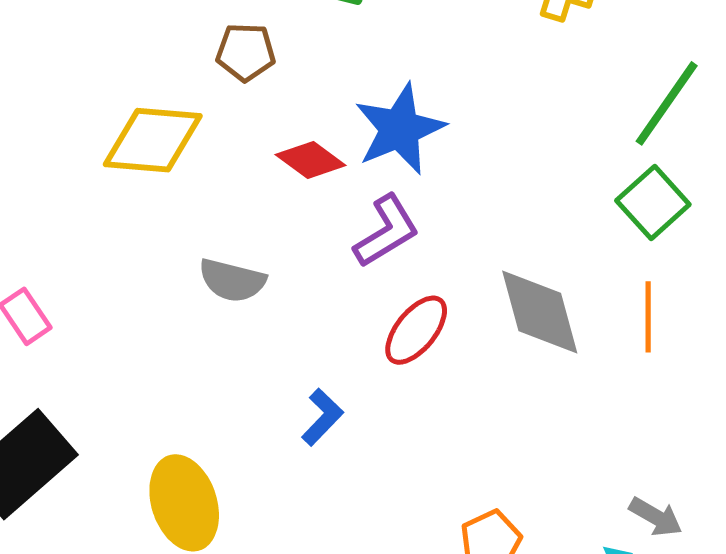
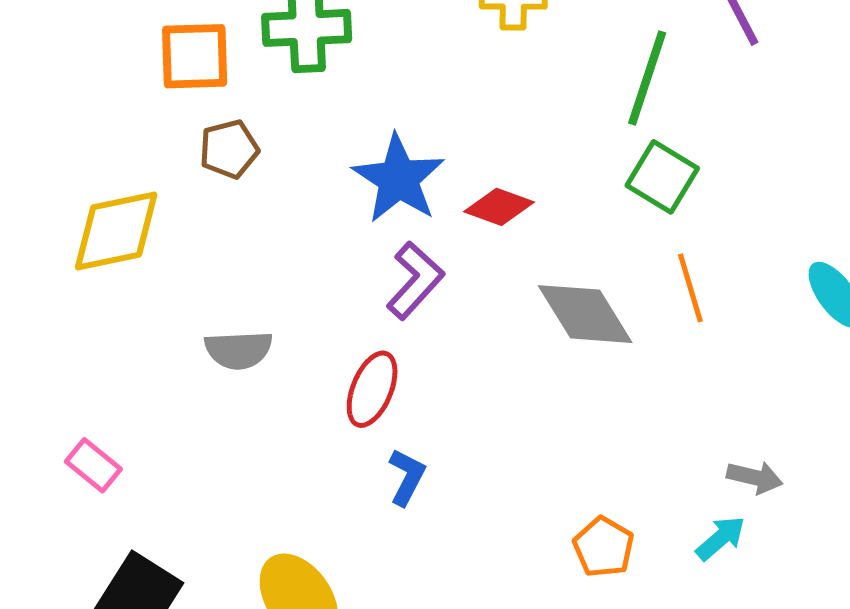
yellow diamond: (153, 140) -> (116, 231), moved
red diamond: (311, 160) -> (499, 207), moved
gray semicircle: (232, 280) -> (239, 350), moved
red ellipse: (416, 330) -> (372, 389), moved

